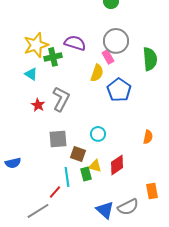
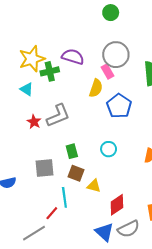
gray L-shape: (61, 99) -> (58, 116), turned 40
cyan circle: (98, 134) -> (109, 149), moved
gray square: (58, 139) -> (44, 168), moved
red diamond: (117, 165) -> (117, 205), moved
green rectangle: (86, 174) -> (72, 151), moved

